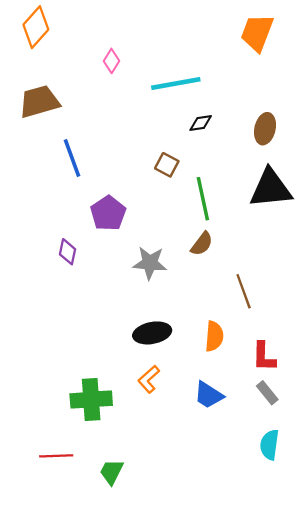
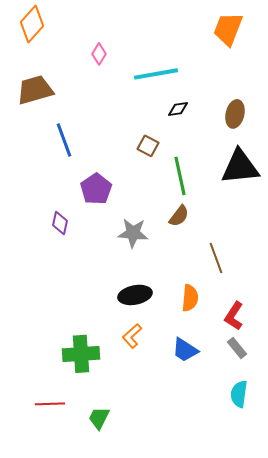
red L-shape: (264, 357) -> (234, 316), turned 32

